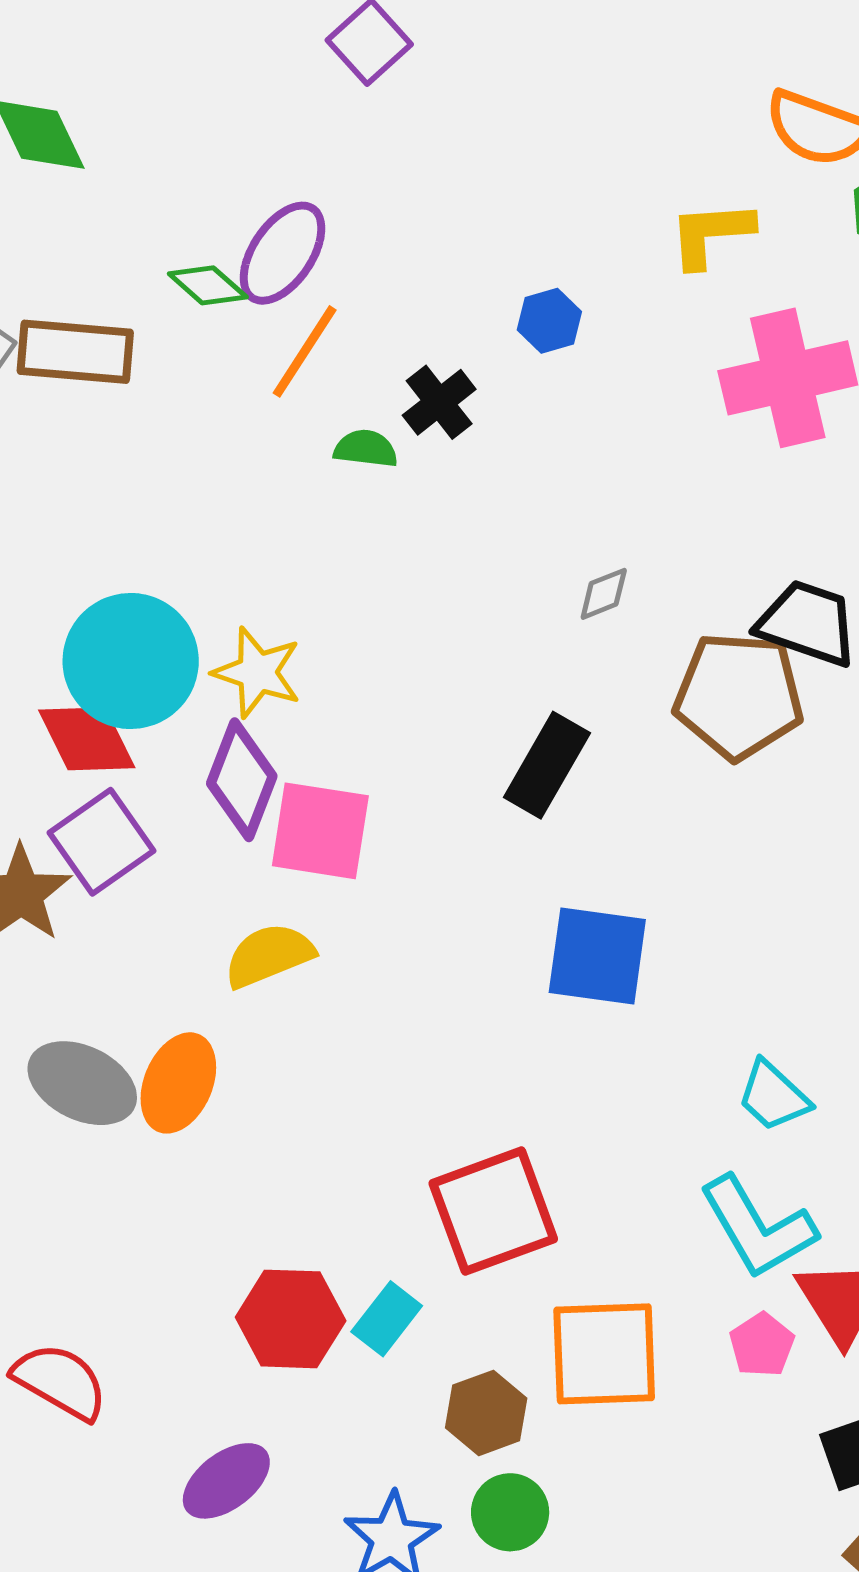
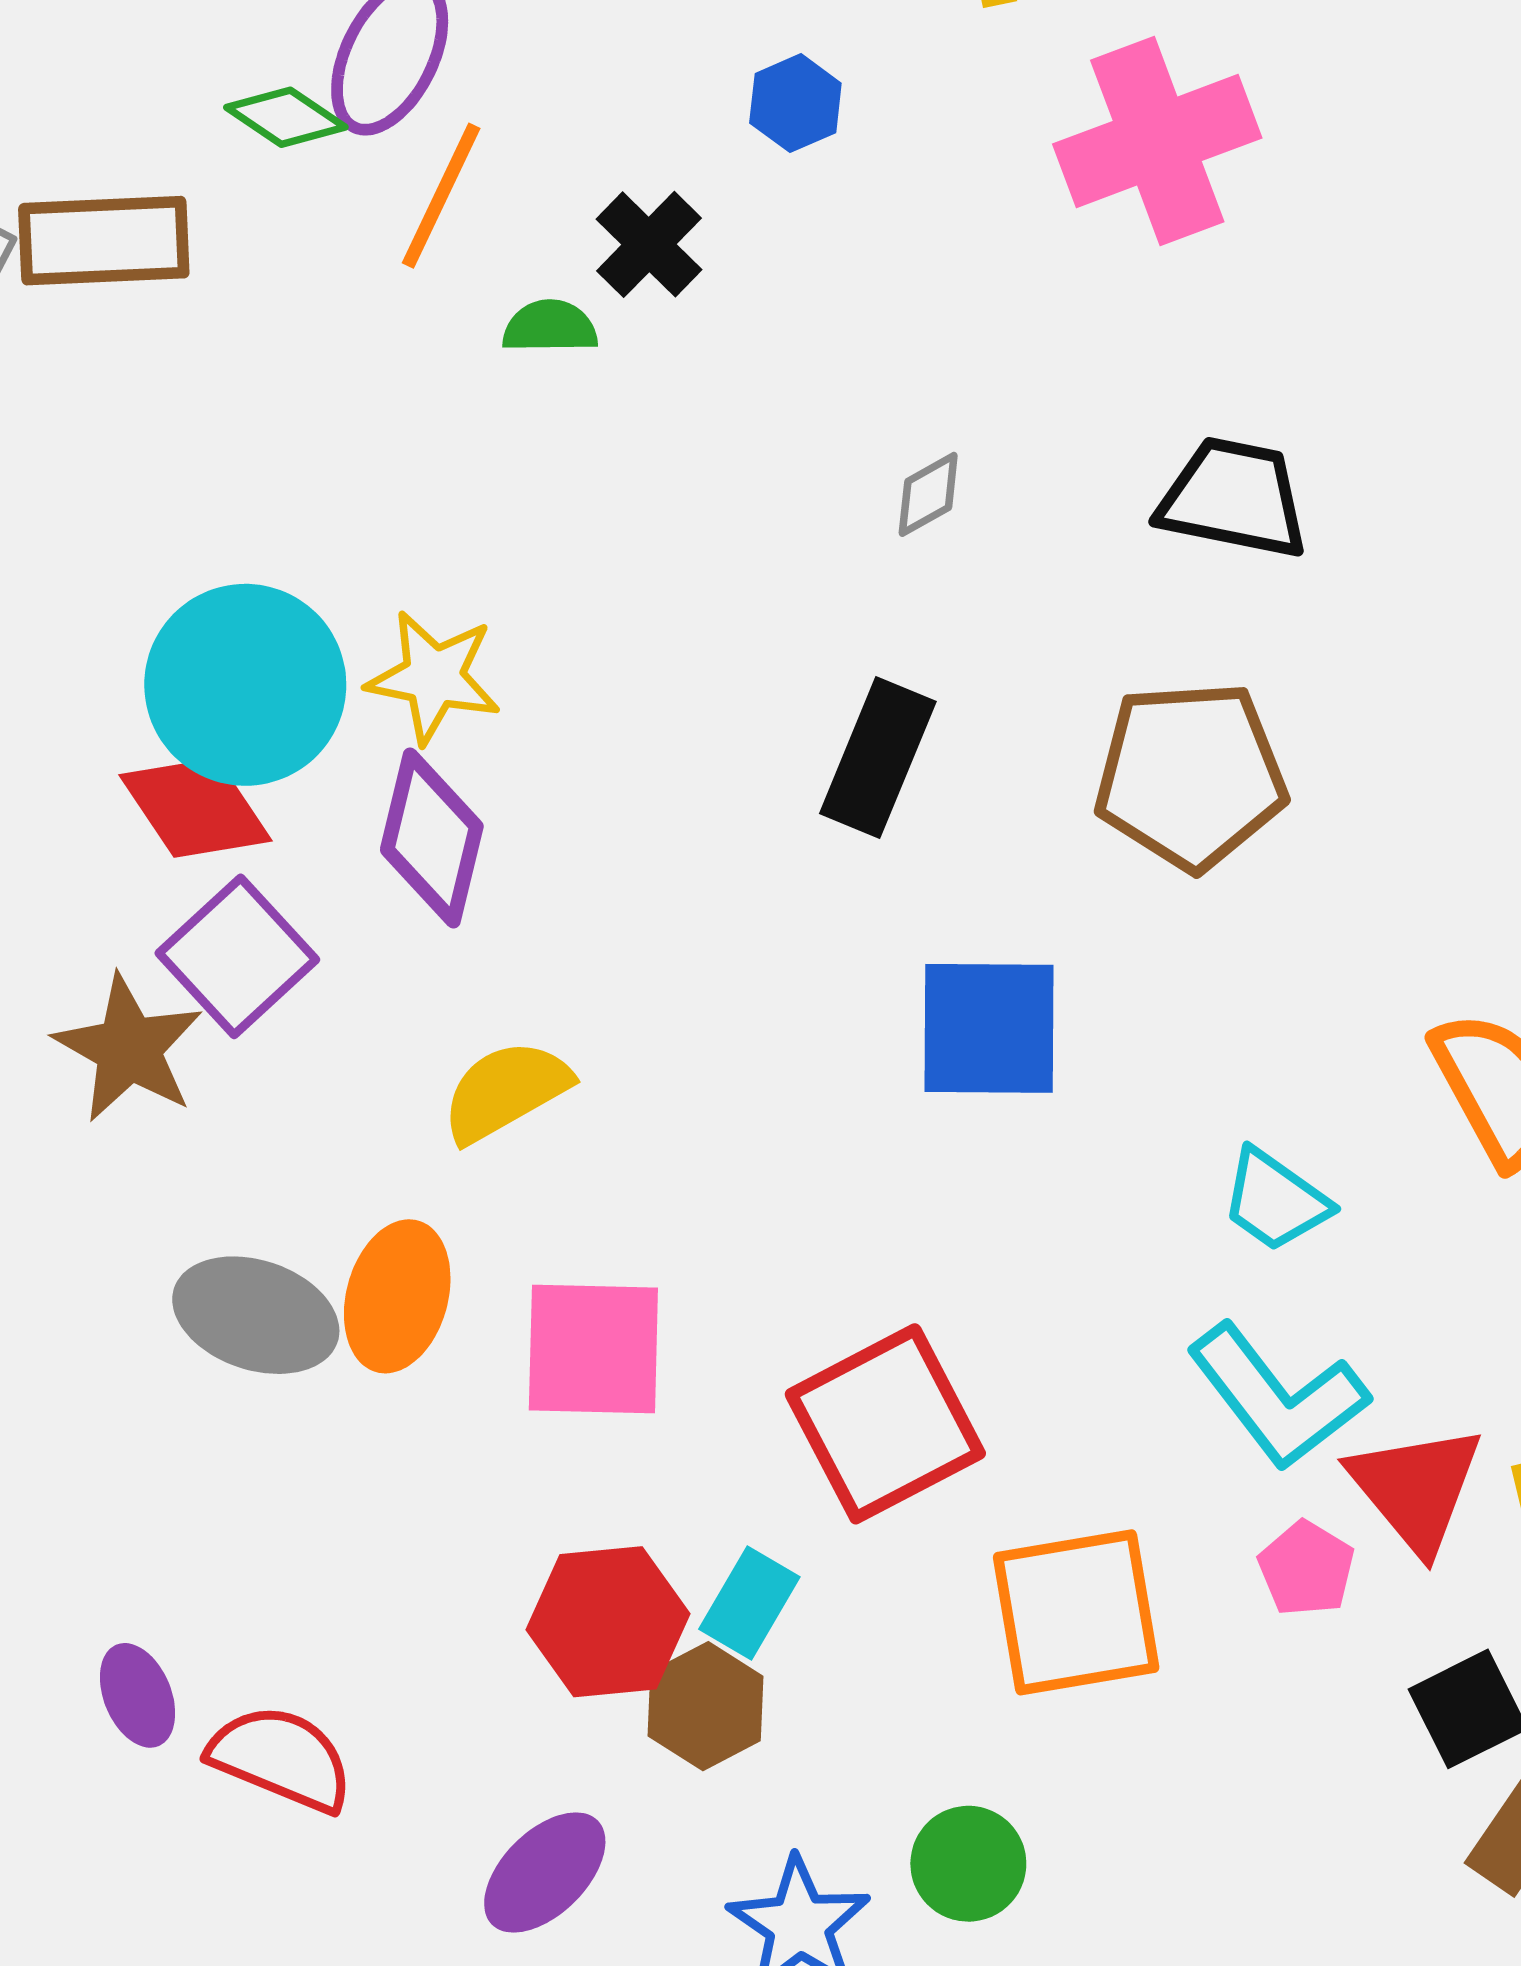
brown pentagon: (739, 696) -> (1190, 775), moved
pink square: (320, 831) -> (593, 1349), moved
brown hexagon: (486, 1413) -> (706, 1706), moved

